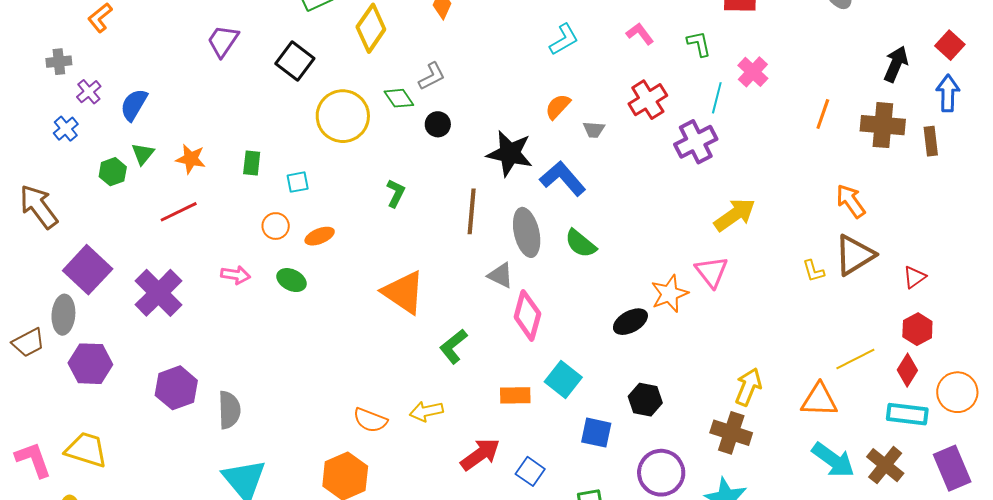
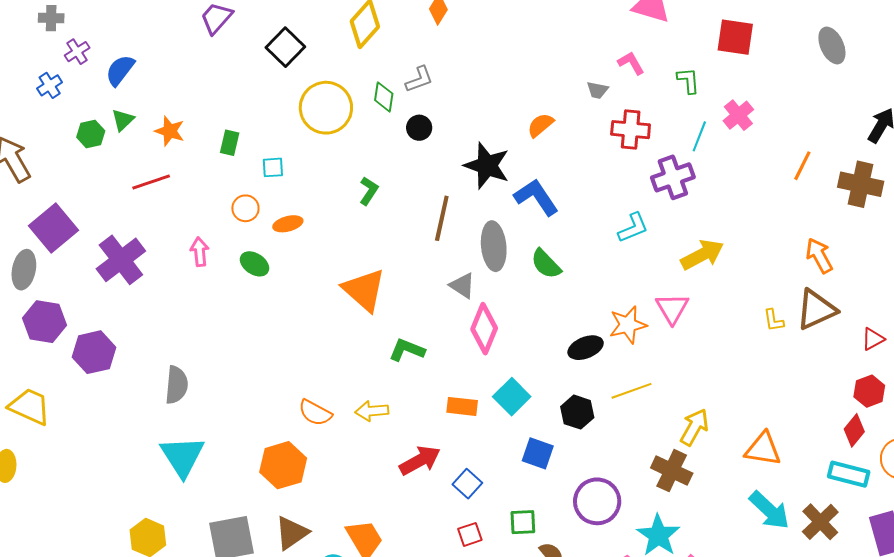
cyan L-shape: (564, 40) -> (633, 228), moved
green diamond: (399, 98) -> (384, 97), turned 36
red cross: (648, 100) -> (631, 130), turned 30
gray trapezoid: (594, 130) -> (597, 90), moved
pink arrow: (236, 275) -> (200, 252), turned -112
green L-shape: (453, 346) -> (407, 350), turned 54
yellow line: (855, 359) -> (631, 391), moved
purple hexagon: (176, 388) -> (94, 352), moved
black hexagon: (645, 400) -> (577, 412), moved

